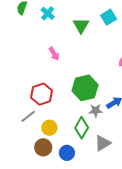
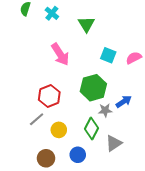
cyan square: (109, 17) -> (108, 55), moved, turned -35
pink arrow: (54, 54) -> (60, 54), size x1.6
brown circle: (43, 147) -> (46, 158), moved

